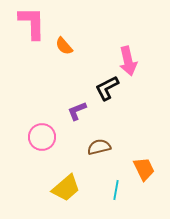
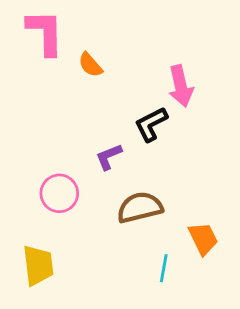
brown semicircle: (99, 147) -> (140, 207), size x1.4
yellow trapezoid: (66, 188) -> (38, 265), moved, turned -56

